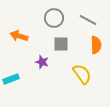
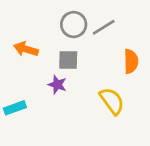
gray line: (88, 20) -> (104, 27), moved, turned -60
gray square: (61, 44) -> (68, 60), moved

